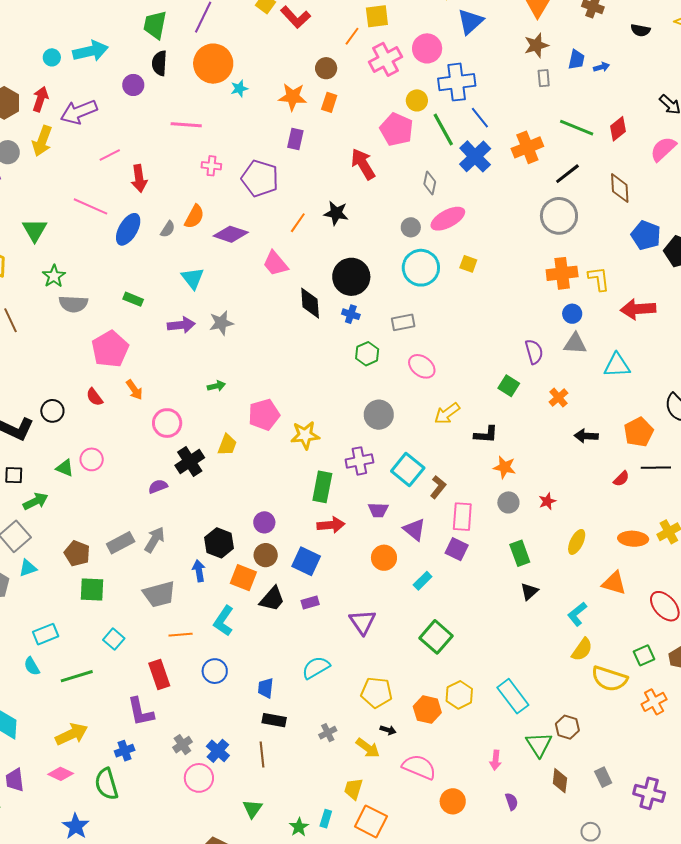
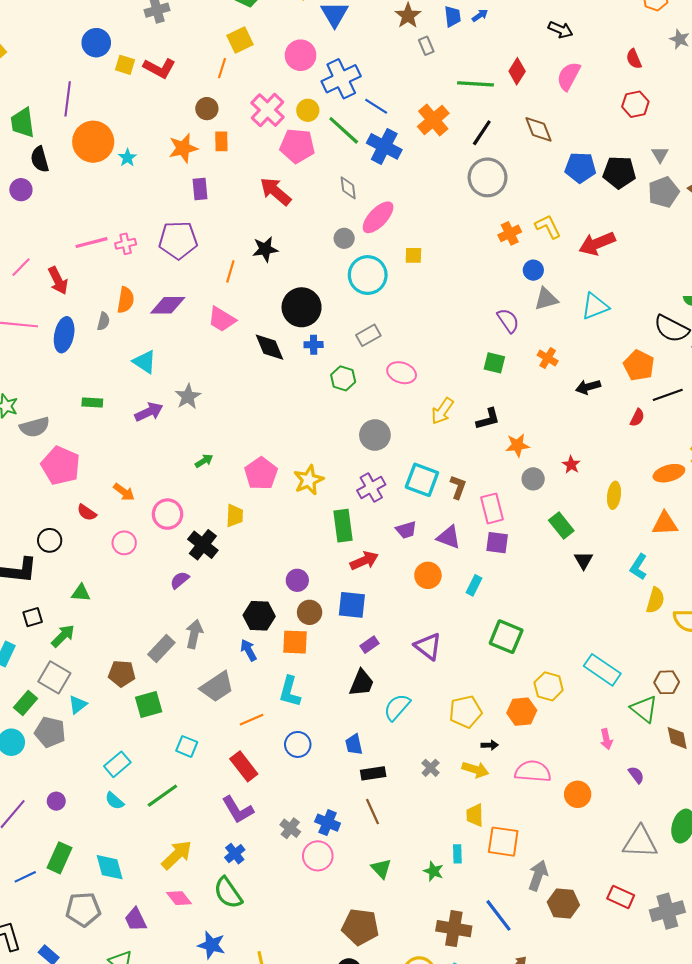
pink cross: (386, 59) -> (267, 110), moved
pink line: (186, 125) -> (91, 243), moved
orange cross: (562, 273) -> (510, 233), size x0.7
pink pentagon: (110, 349) -> (61, 466), moved
pink circle: (92, 459) -> (124, 543), moved
black trapezoid: (272, 599) -> (362, 683), moved
pink diamond: (61, 774) -> (179, 898), turned 45

